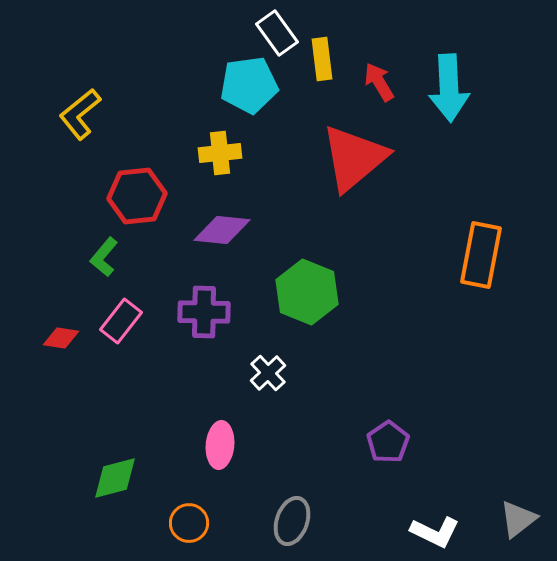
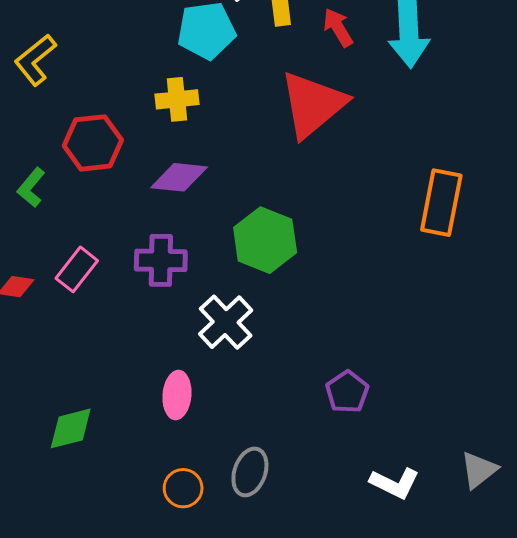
green L-shape: (104, 257) -> (31, 187), moved
white cross: (268, 373) -> (226, 322), size x1.5
orange circle: (189, 523) -> (183, 488), moved

